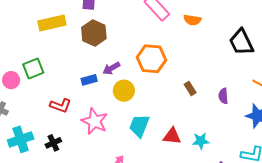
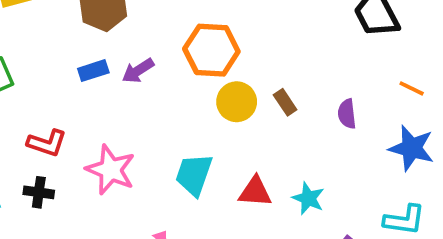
blue rectangle: (89, 80) -> (93, 71), moved
yellow circle: (124, 91) -> (237, 102), moved
cyan star: (201, 141) -> (308, 198), turned 30
black cross: (53, 143) -> (39, 192), moved, turned 35

